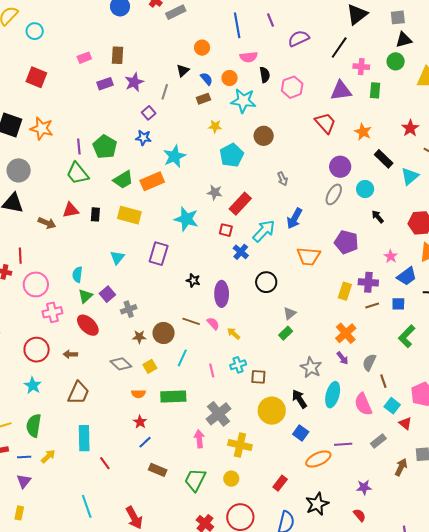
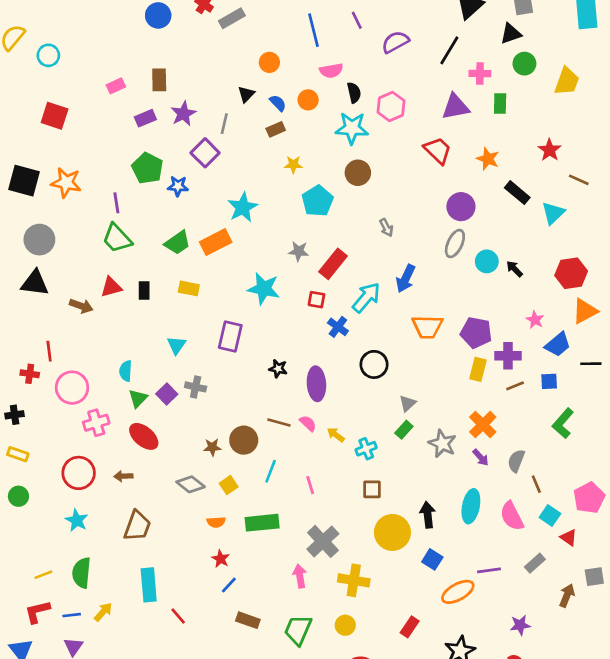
black triangle: (404, 40) -> (511, 34), moved
cyan star: (243, 101) -> (352, 128), moved
purple square: (149, 113) -> (205, 153), size x1.5
blue star: (143, 138) -> (178, 186), moved
green pentagon: (105, 147) -> (147, 168), moved
cyan circle: (365, 189) -> (487, 261), moved
yellow rectangle: (129, 215) -> (189, 288), size x0.7
purple pentagon: (346, 242) -> (476, 333), moved
gray cross: (129, 309) -> (196, 387), moved, turned 35
cyan cross: (238, 365) -> (366, 449), moved
gray star: (311, 368) -> (442, 444), moved
black arrow: (299, 399) -> (428, 515), turned 30

